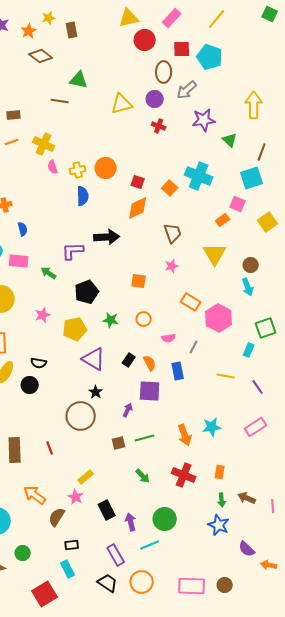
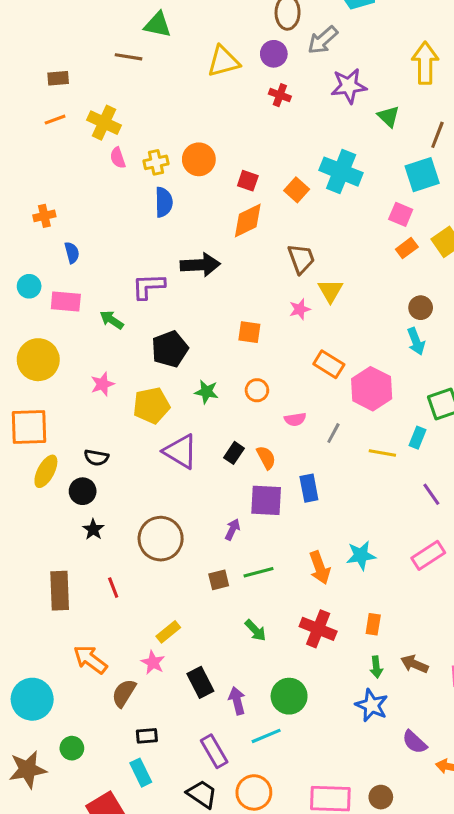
orange rectangle: (223, 220) -> (407, 248), moved
yellow triangle: (215, 254) -> (330, 291), moved, size x0.7
blue rectangle: (178, 371) -> (309, 488), moved
yellow line: (226, 376) -> (382, 453), moved
black star: (96, 392) -> (93, 529), moved

